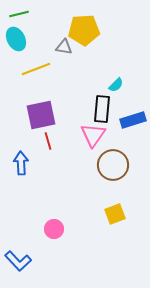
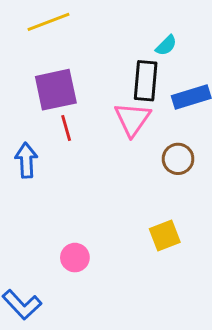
brown circle: (113, 165) -> (178, 159), moved, size x0.7

